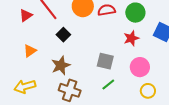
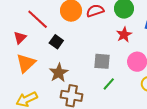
red triangle: (26, 15) -> (20, 38), moved
orange triangle: (30, 51) -> (26, 63), size x1.5

